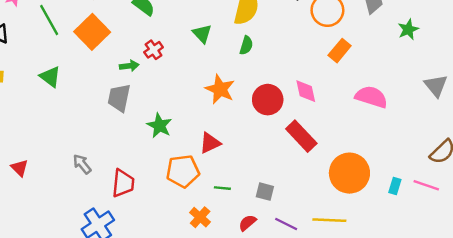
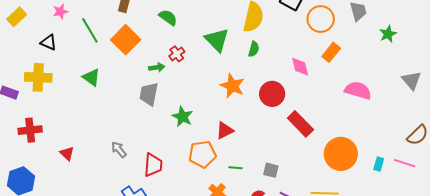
green triangle: (202, 34) -> (217, 40), size x1.5
pink diamond: (306, 91) -> (300, 67), moved

